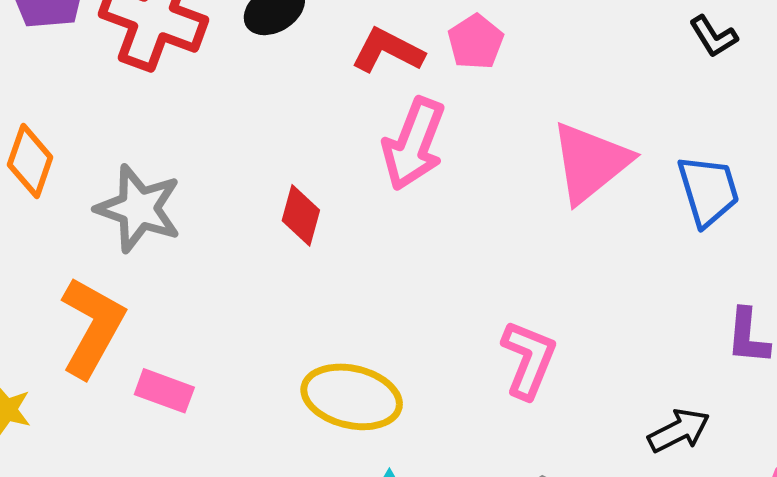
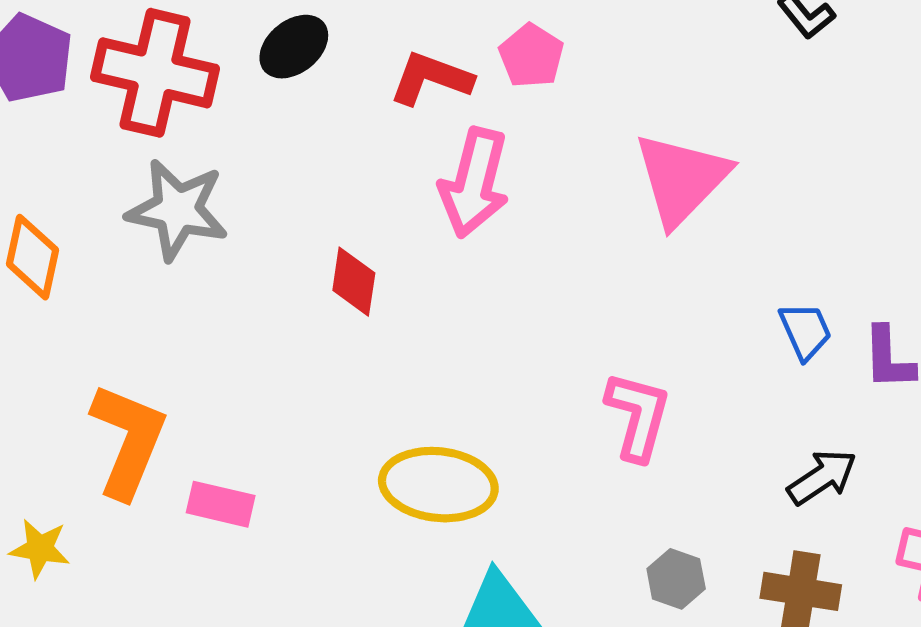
blue trapezoid: (708, 191) -> (805, 331), moved, size x0.7
gray star: (139, 209) -> (177, 210), moved

